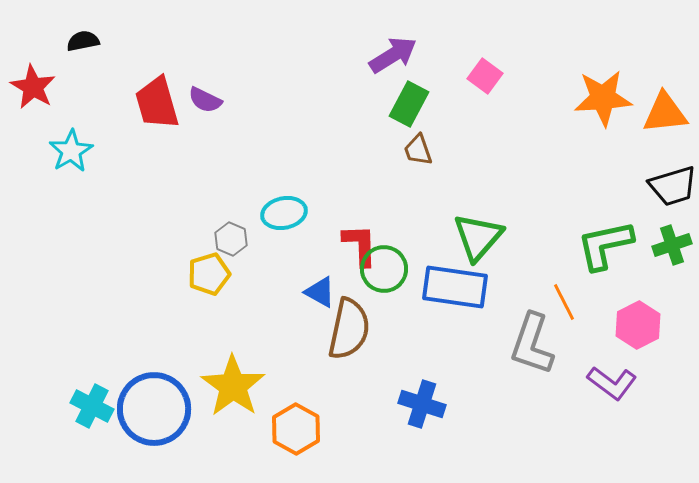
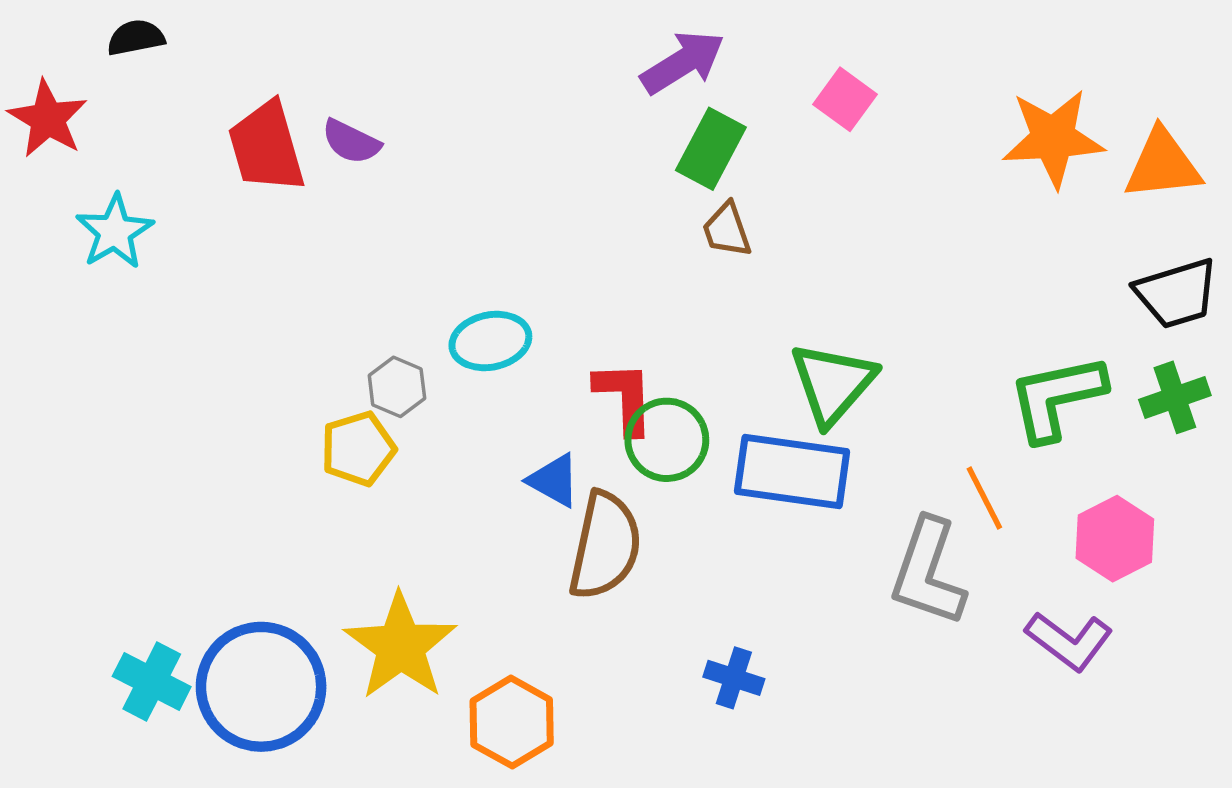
blue cross: (422, 404) -> (734, 678), size x0.7

